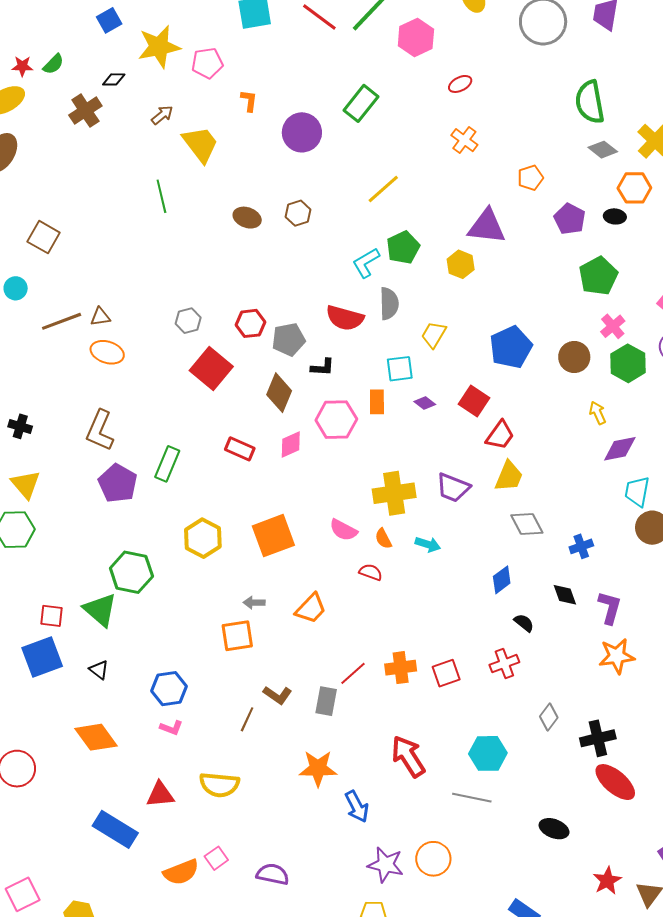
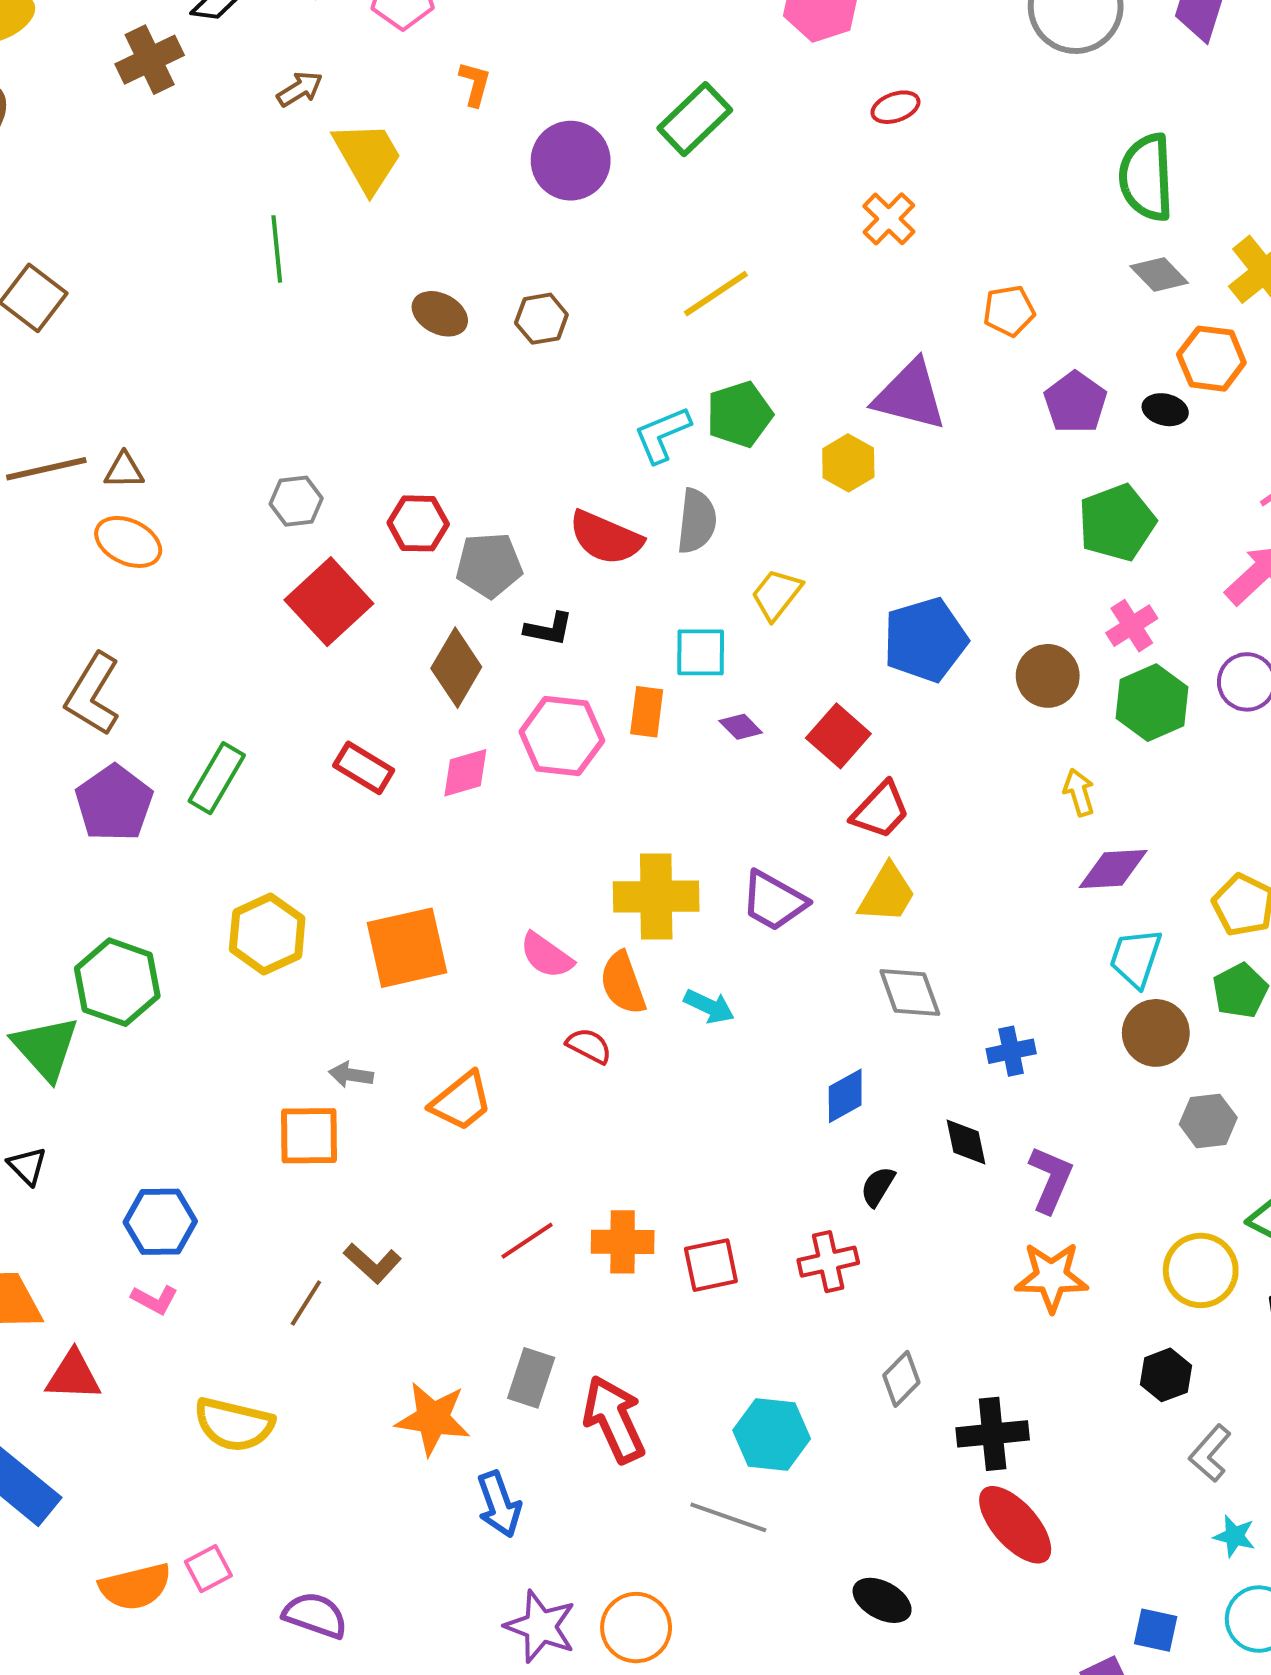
orange semicircle: (383, 539) -> (623, 983), size x1.5
black semicircle: (524, 623) -> (878, 1186), turned -105
gray rectangle: (326, 701) -> (531, 1378), moved
red triangle: (160, 795) -> (73, 1376), moved

